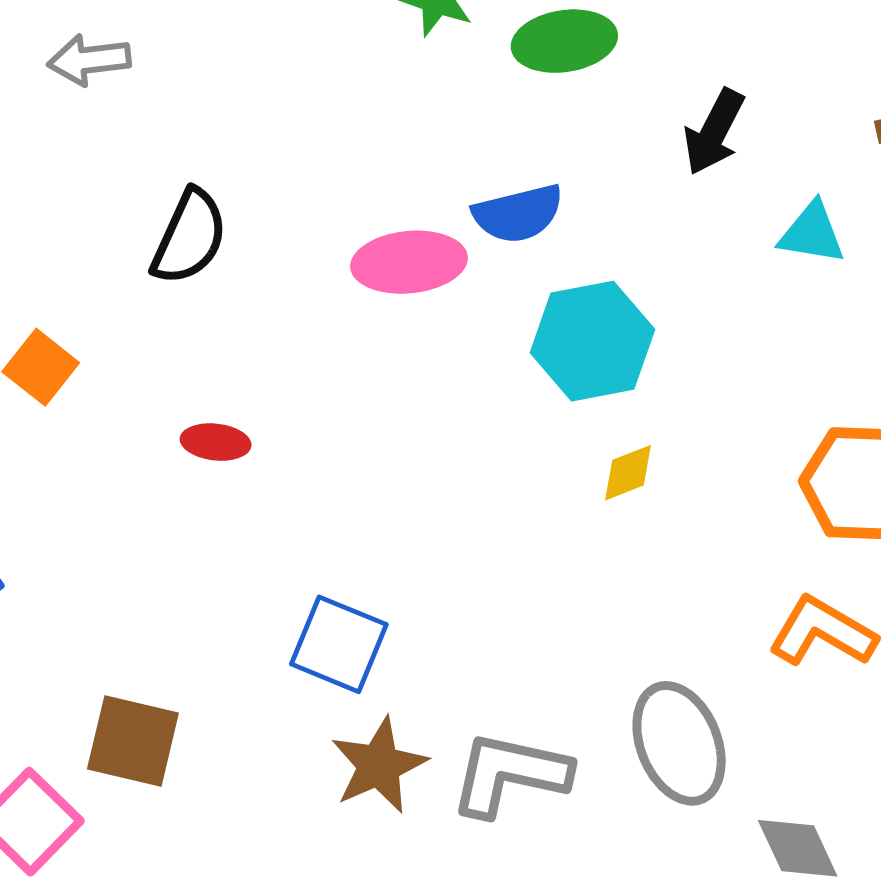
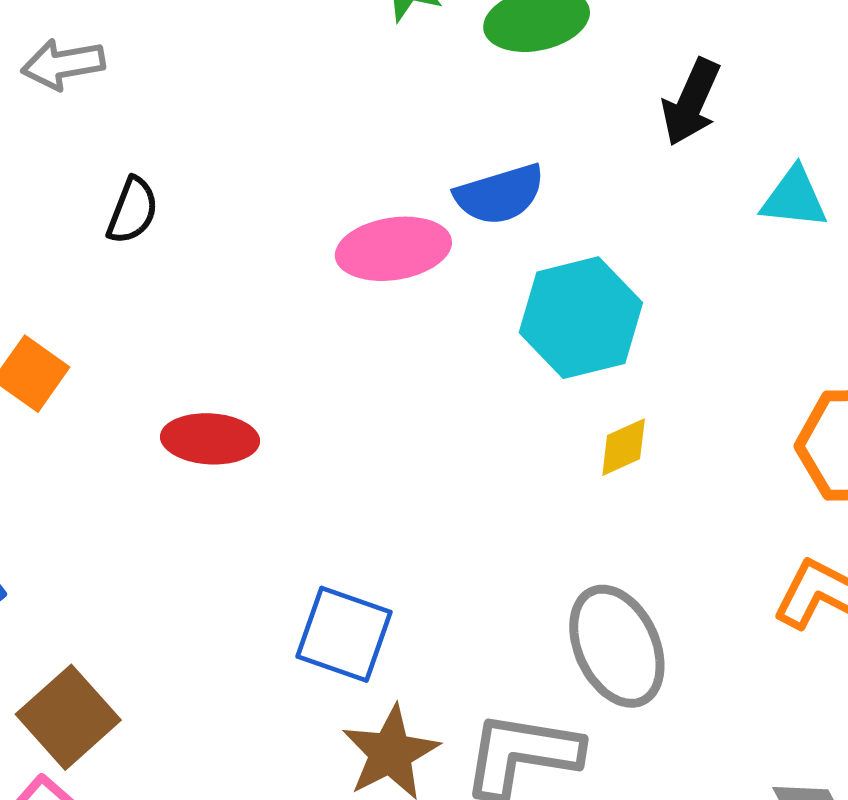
black semicircle: (189, 237) -> (133, 211), moved, size x0.7
red ellipse: (216, 442) -> (210, 439), size x1.4
brown square: (133, 741) -> (68, 717), moved, turned 38
gray ellipse: (679, 743) -> (617, 646), moved

